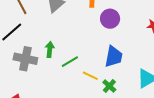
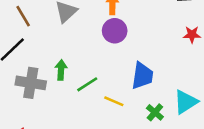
purple circle: (110, 19) -> (115, 31), moved
green cross: (109, 86) -> (155, 112), moved

